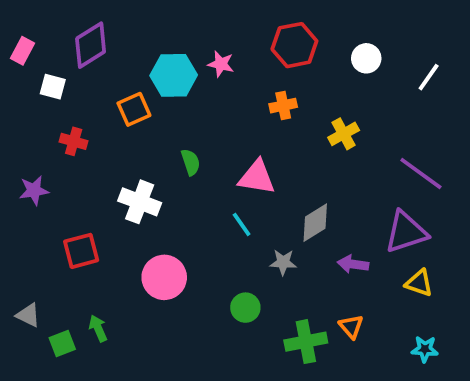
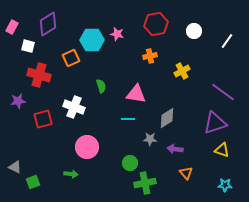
red cross: (74, 141) -> (39, 75), size x1.6
cyan line: (242, 224) -> (128, 119), turned -56
red square: (81, 251) -> (43, 119), moved
purple arrow: (353, 264) -> (175, 149), moved
green arrow: (98, 328) -> (71, 174), moved, turned 120
green cross: (306, 342) -> (145, 183), moved

